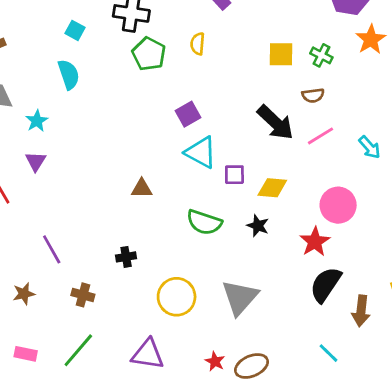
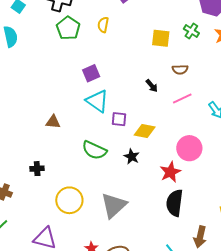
green cross: (321, 55) -> (191, 31), moved
black arrow: (275, 123) -> (152, 86), size x0.5
black semicircle: (326, 285) -> (175, 203), turned -32
brown arrow: (361, 311) -> (200, 237), moved

